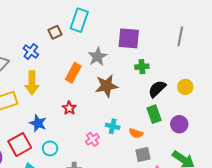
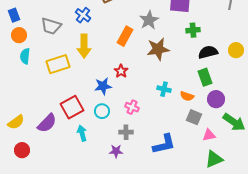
black semicircle: (157, 89) -> (208, 52), turned 30
blue star: (38, 123) -> (103, 86), moved, turned -30
purple circle: (179, 124) -> (216, 99), moved
pink cross: (92, 139) -> (132, 107), moved, turned -32
gray square: (143, 155) -> (194, 117), turned 35

